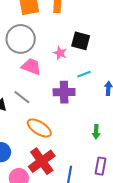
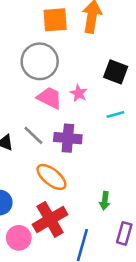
pink star: (60, 53) -> (79, 93), moved
purple cross: (64, 92) -> (68, 138), moved
green arrow: (96, 132) -> (105, 201), moved

